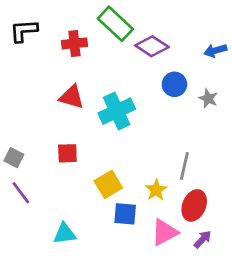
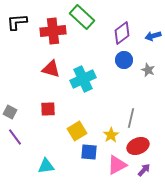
red cross: (74, 43) -> (53, 31), size x1.4
purple diamond: (152, 46) -> (122, 33), moved, turned -70
red ellipse: (194, 205) -> (138, 146), turned 45

